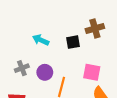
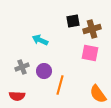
black square: (73, 42) -> (73, 21), moved
pink square: (92, 72) -> (90, 53), moved

